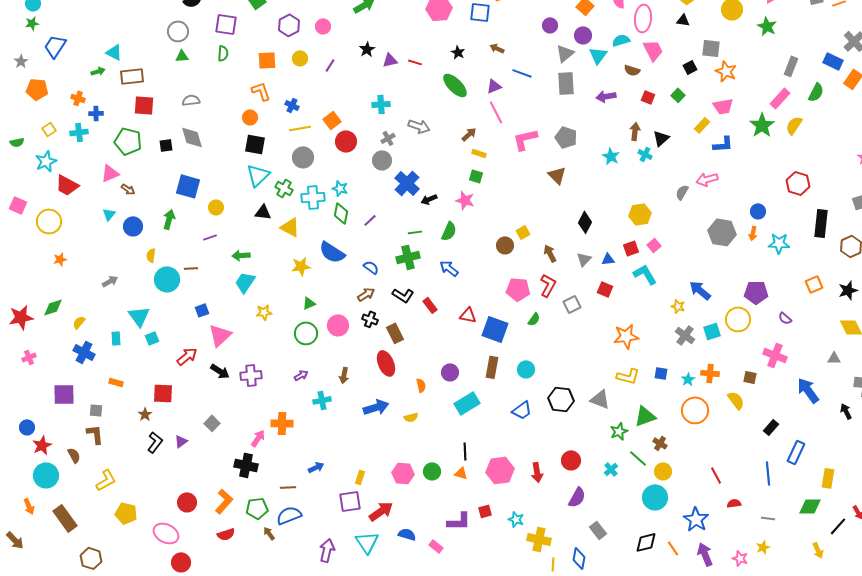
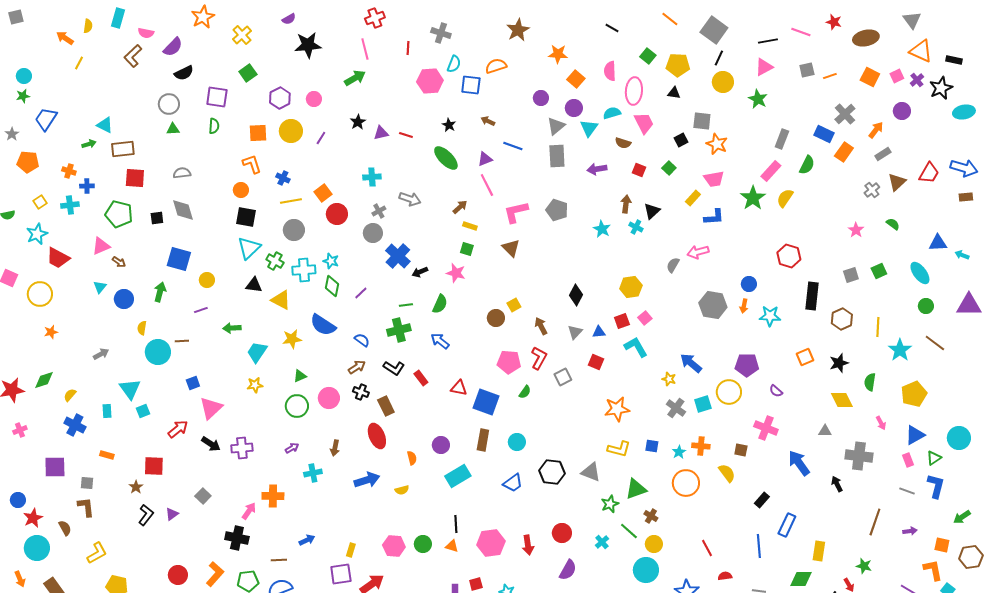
yellow circle: (300, 58) -> (291, 131), size x1.5
brown triangle: (557, 175) -> (511, 248), moved
cyan trapezoid: (245, 282) -> (257, 352), moved

